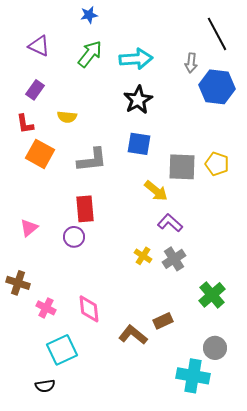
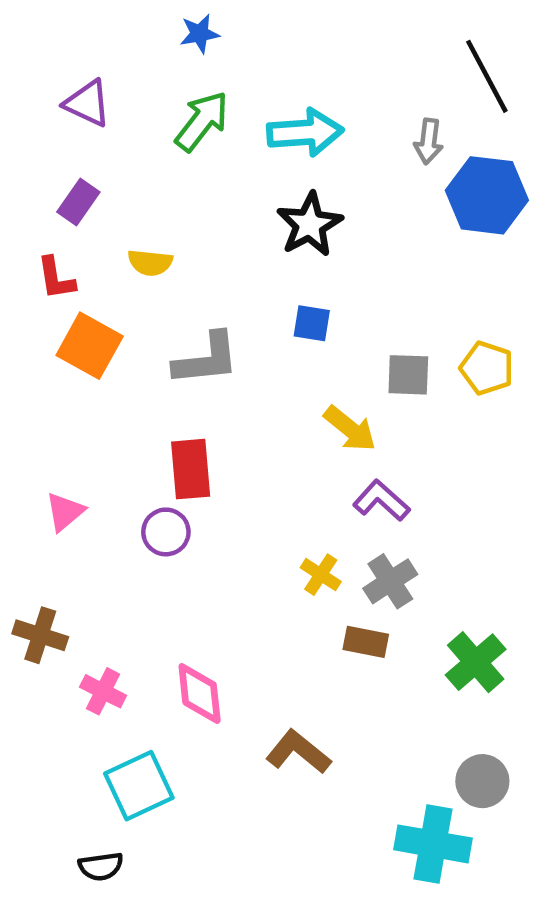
blue square: (139, 144) -> (312, 323), size x0.7
gray square: (182, 167) -> (408, 375), size x0.7
brown rectangle: (163, 321) -> (366, 642), moved, turned 36

